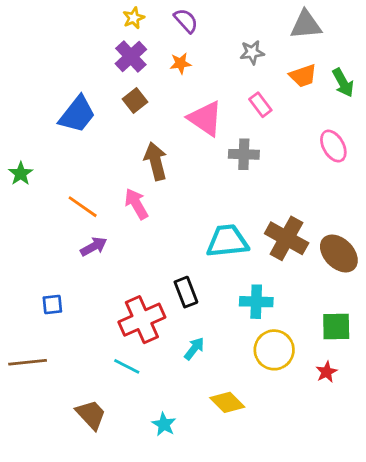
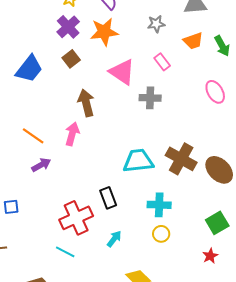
orange star: (180, 63) -> (104, 32), size x1.8
pink arrow: (136, 204) -> (72, 134), turned 45
green square: (336, 326) -> (217, 223), turned -30
yellow circle: (274, 350) -> (161, 234), moved, size x0.6

